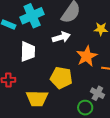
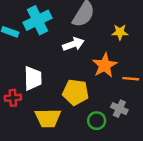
white trapezoid: (28, 52) -> (33, 78), moved
green circle: (85, 108) -> (97, 121), moved

